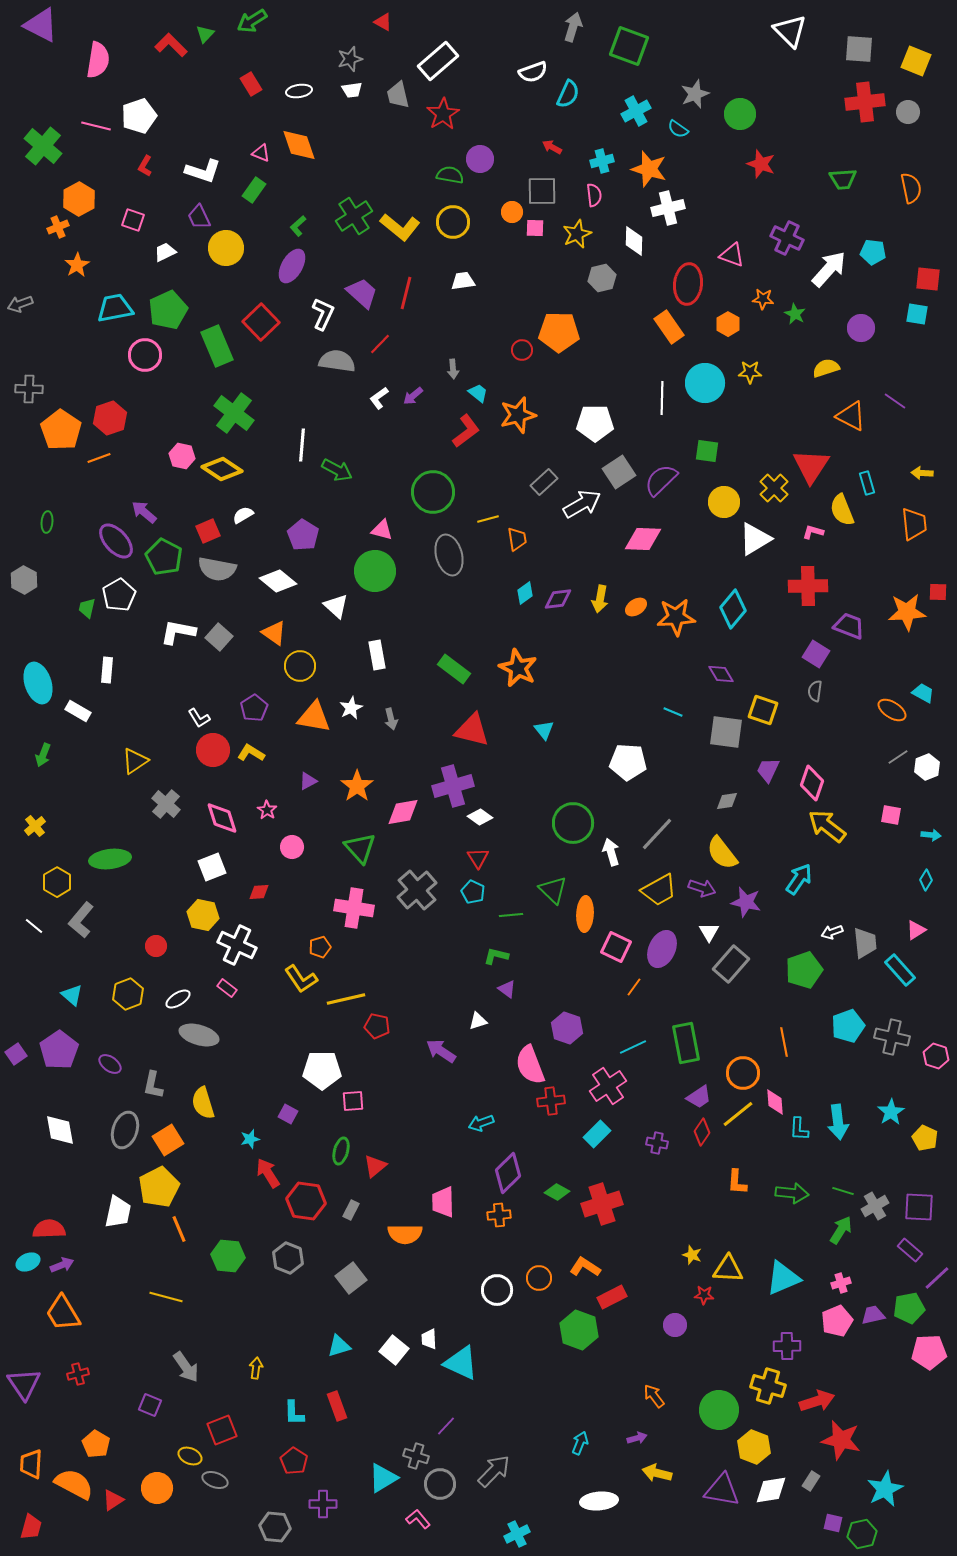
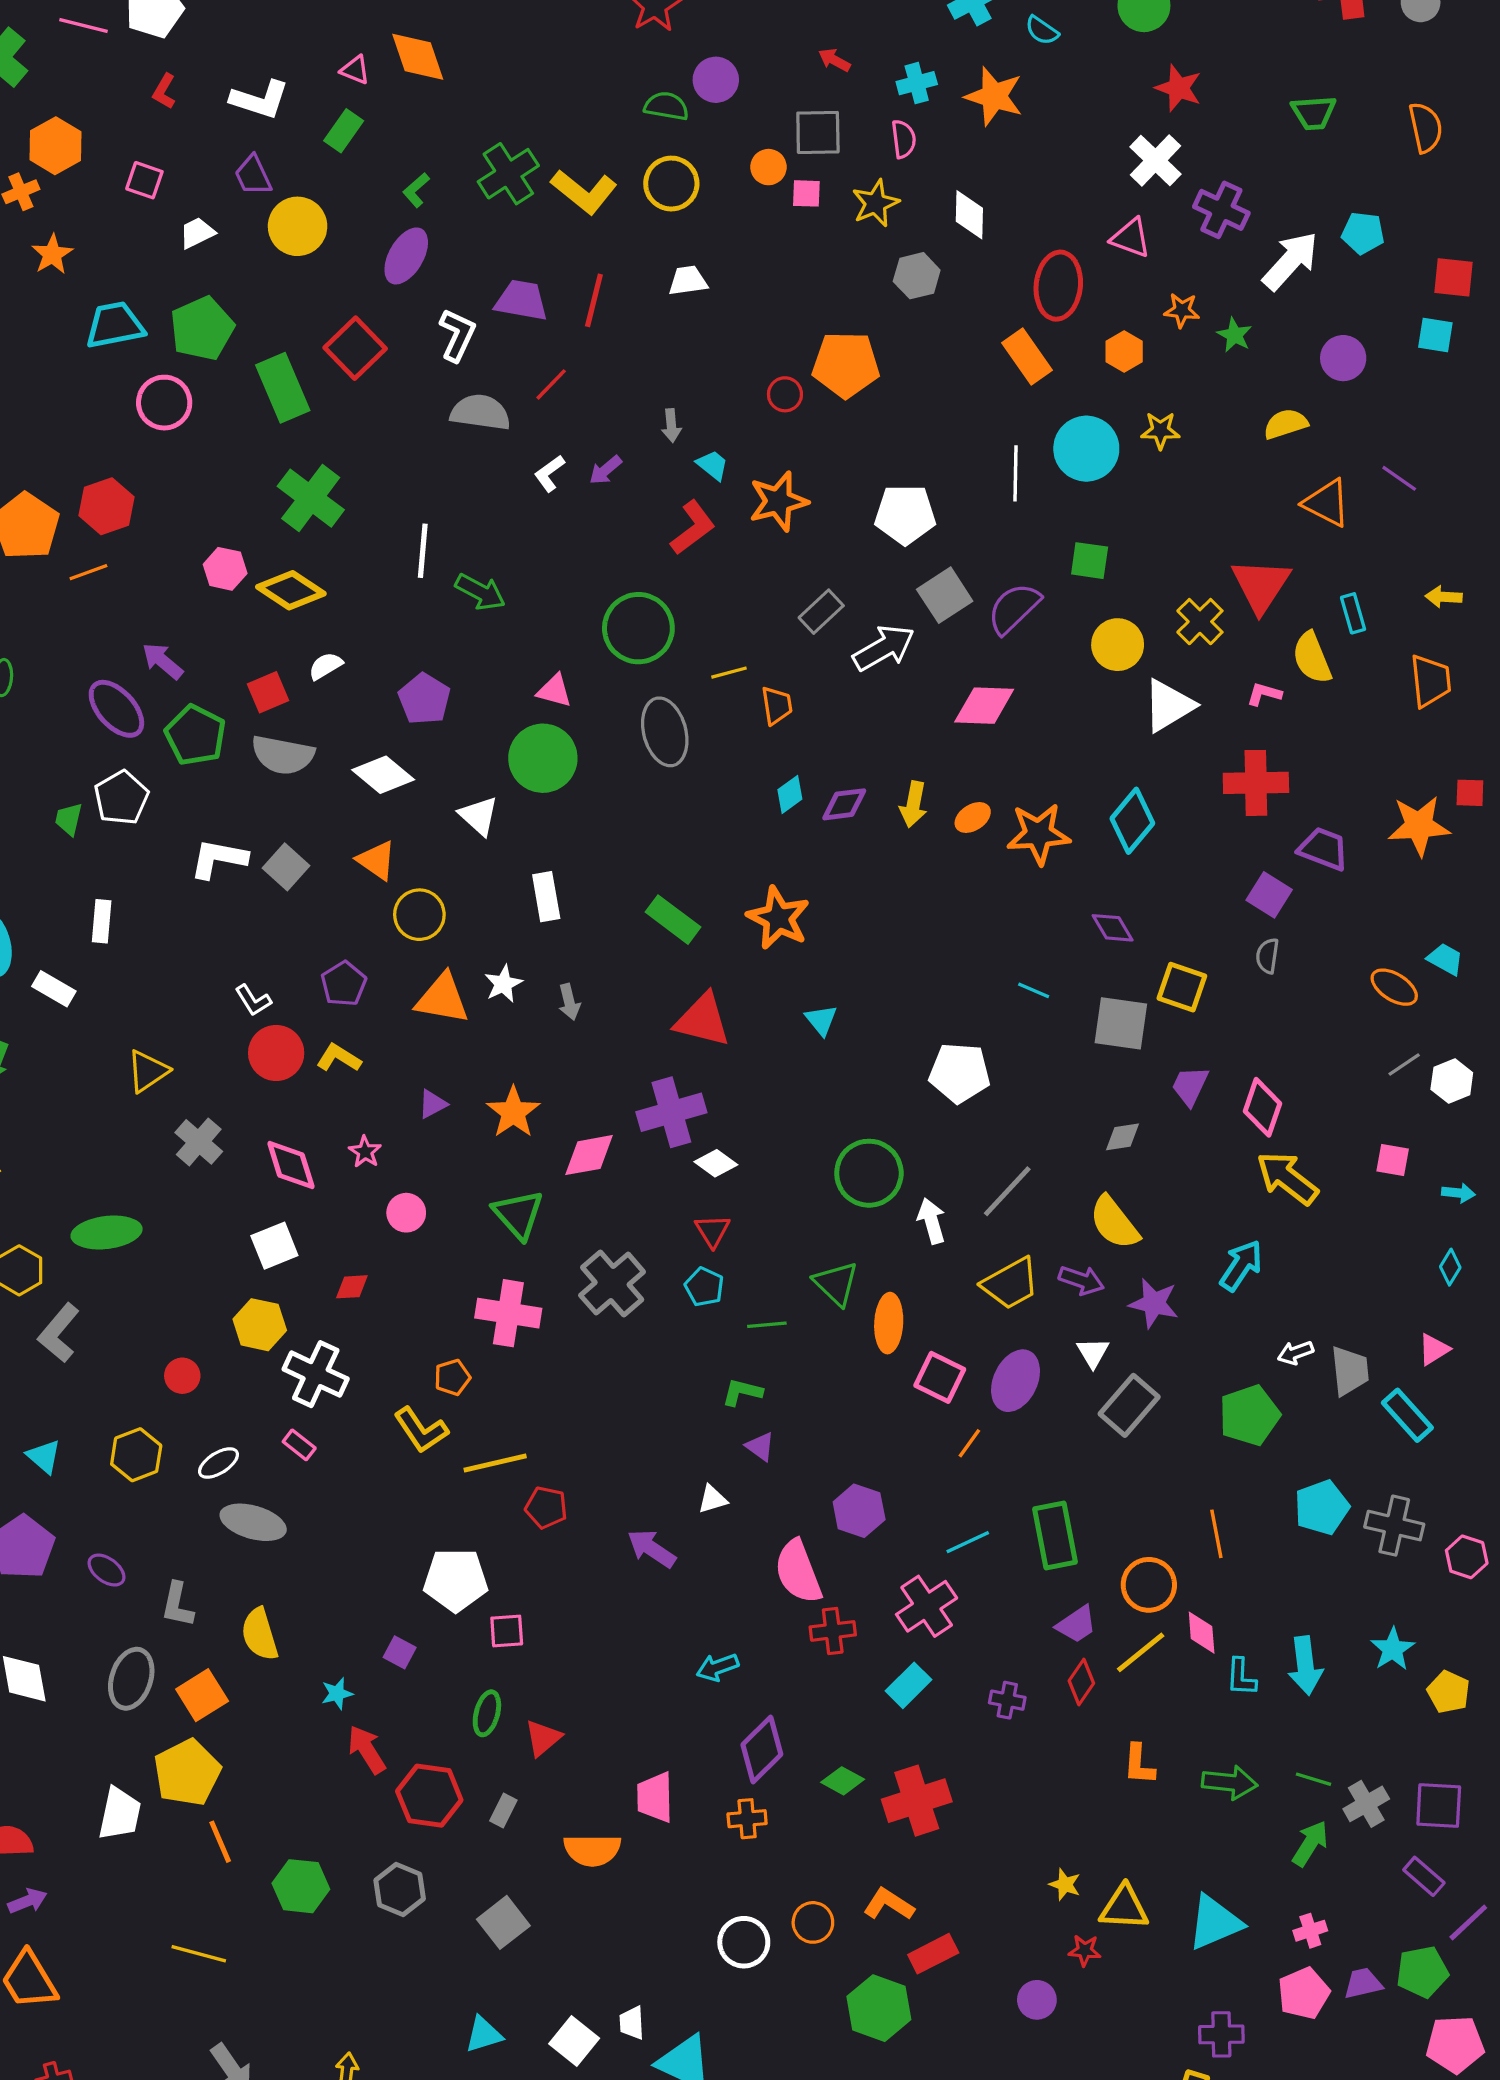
white cross: (668, 208) -> (1155, 160), moved, turned -32
purple trapezoid: (362, 293) -> (521, 300), turned -32

